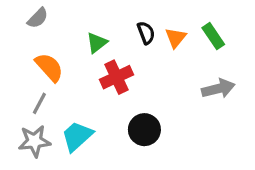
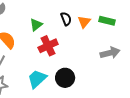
green rectangle: (213, 36) -> (107, 21), turned -42
cyan trapezoid: (77, 136) -> (37, 79), moved

